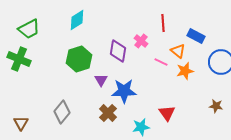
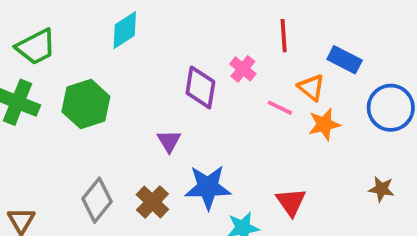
green hexagon: (79, 59) -> (86, 104), moved
blue star: (124, 91) -> (208, 187), moved
brown cross: (108, 113) -> (152, 202), moved

